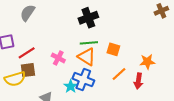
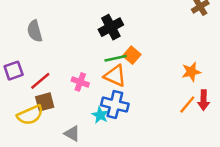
gray semicircle: (28, 13) -> (35, 31), turned -42
orange square: (113, 49) -> (132, 55), moved, turned 32
orange line: (119, 74) -> (187, 104), moved
red arrow: (138, 81) -> (203, 100), moved

